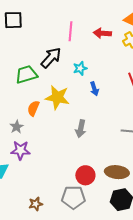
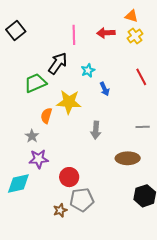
black square: (13, 20) -> (16, 31), turned -30
brown ellipse: (117, 172) -> (128, 158), moved
red circle: (85, 175) -> (69, 177), moved
gray pentagon: (73, 197) -> (82, 200), moved

